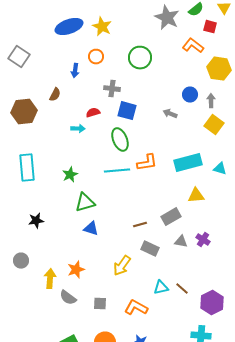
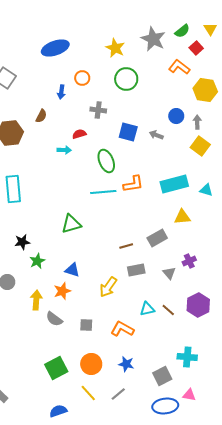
yellow star: (102, 27) -> (115, 48), moved
red square: (210, 27) -> (196, 48), turned 32
blue square: (127, 111) -> (128, 132), moved
green star: (70, 175) -> (37, 261), moved
blue triangle: (91, 229) -> (72, 270), moved
purple cross: (203, 240) -> (189, 261), turned 32
gray triangle: (181, 242) -> (169, 273), moved, turned 40
gray rectangle: (150, 249) -> (136, 270), turned -36
purple hexagon: (212, 303) -> (198, 305), moved

